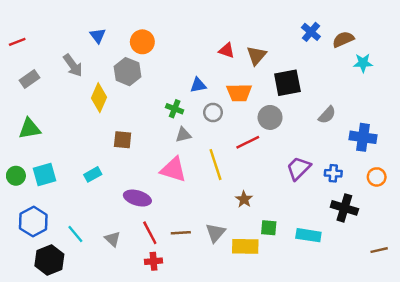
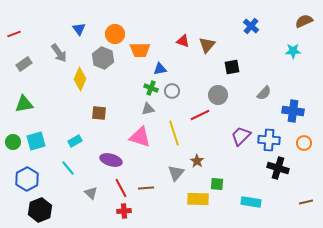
brown semicircle: (343, 39) -> (304, 21), moved
black square: (287, 83) -> (232, 67), size x0.7
orange trapezoid: (239, 93) -> (140, 50), moved
green cross: (175, 109) -> (151, 88), moved
blue cross: (333, 173) -> (269, 140), size x1.5
gray triangle: (215, 233) -> (176, 173), moved
cyan line: (75, 234) -> (68, 168), moved
cyan rectangle: (308, 235) -> (251, 202), moved

